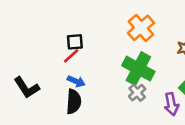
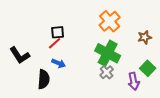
black L-shape: (27, 88) -> (20, 55), moved
black semicircle: (74, 102) -> (44, 79), moved

